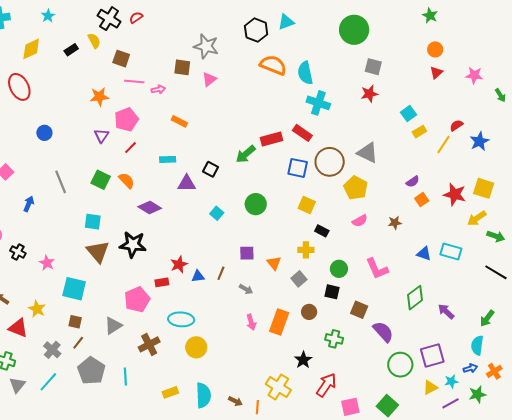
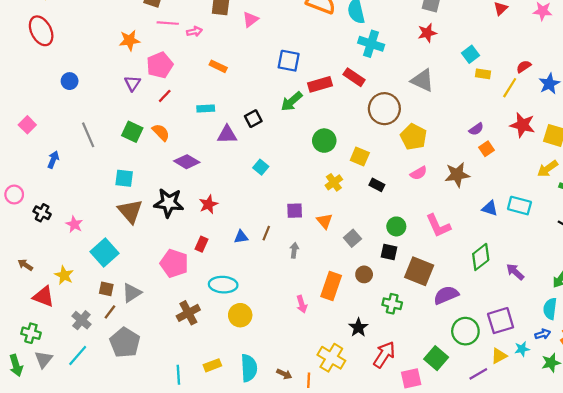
yellow rectangle: (419, 132) -> (483, 74), turned 40
gray triangle: (368, 153) -> (422, 80), moved
blue square: (298, 168) -> (289, 61), moved
black square: (211, 169) -> (253, 119), turned 35
red star: (455, 194) -> (522, 125), moved
green circle: (256, 204) -> (324, 141), moved
brown star: (395, 223) -> (457, 175), size x1.6
yellow cross: (306, 250) -> (334, 182), moved, turned -35
red star: (179, 264) -> (208, 204), moved
red rectangle: (162, 282) -> (201, 244), turned -56
cyan square: (74, 289) -> (105, 252), turned 35
gray arrow: (246, 289) -> (294, 250), turned -112
pink pentagon: (137, 300) -> (174, 263), turned -30
brown square: (359, 310) -> (419, 271), size x1.5
pink arrow: (251, 322) -> (302, 304), moved
gray triangle: (113, 326) -> (132, 293), moved
purple semicircle: (383, 332) -> (446, 295), turned -70
cyan line: (125, 377) -> (178, 375), moved
purple line: (450, 403) -> (478, 374), moved
green square: (387, 406) -> (436, 358), moved

